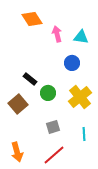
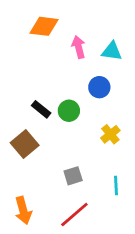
orange diamond: (32, 19) -> (44, 26), turned -50
green circle: (48, 93) -> (69, 111), moved
yellow cross: (80, 97) -> (110, 134), size x0.6

